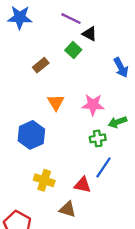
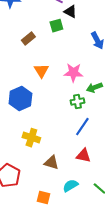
green square: (73, 50) -> (56, 26), turned 32
red triangle: (83, 185) -> (83, 156), moved

